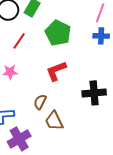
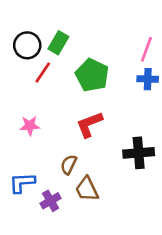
red line: (19, 41) -> (43, 73), moved
purple cross: (19, 139) -> (51, 201), moved, size x0.7

